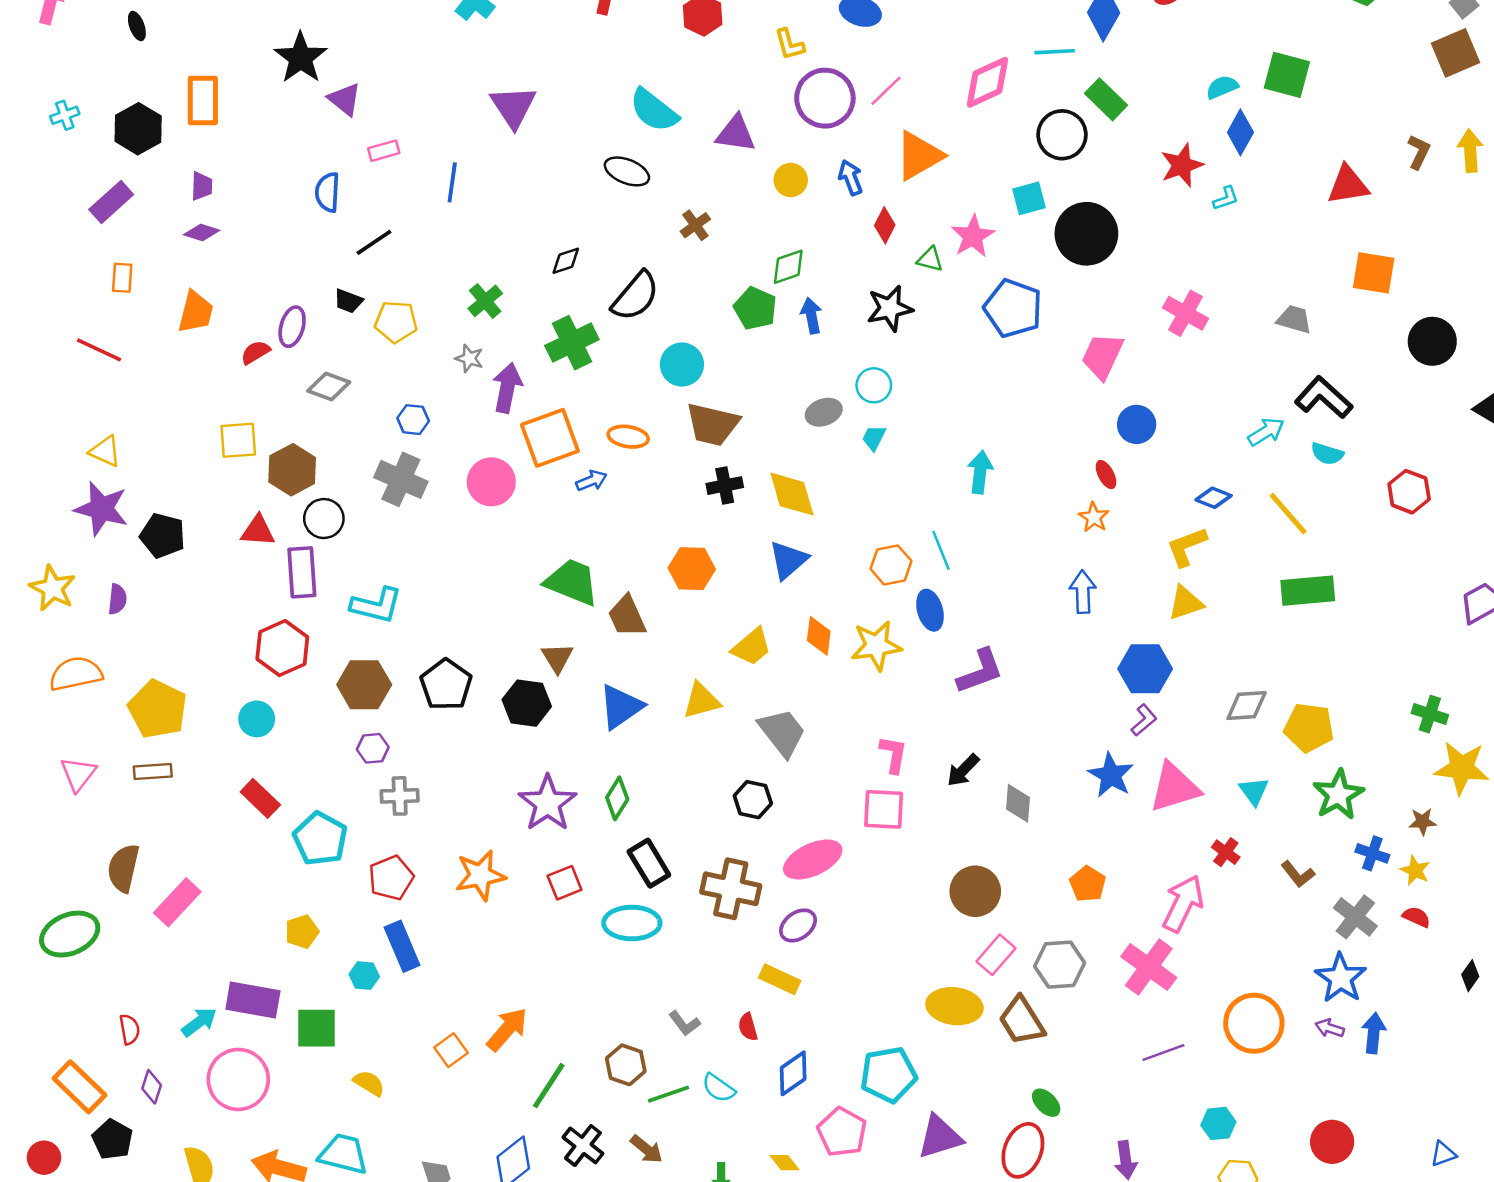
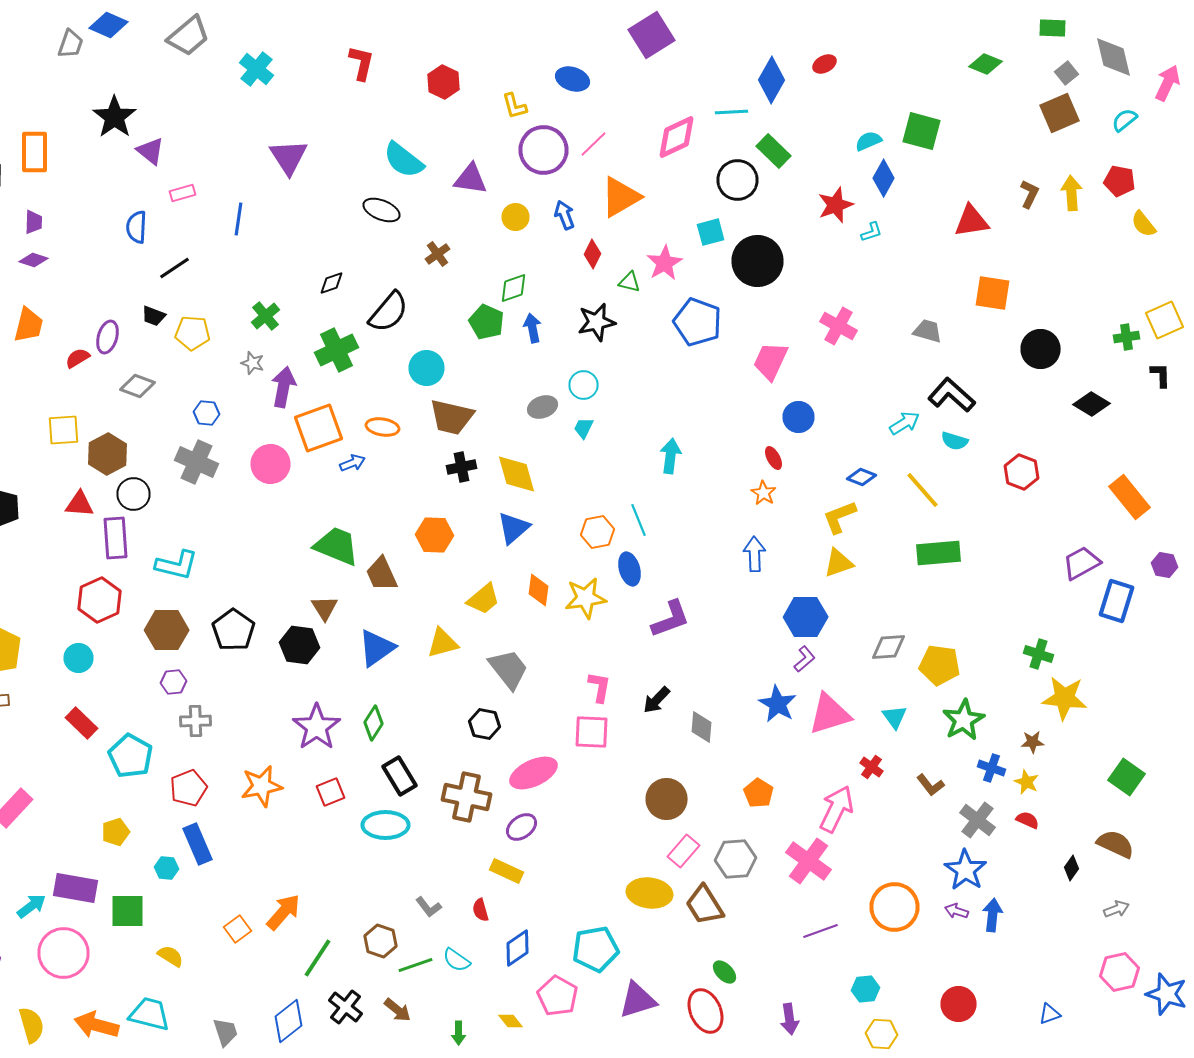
red ellipse: (1023, 1150) -> (706, 1011), turned -45

